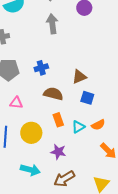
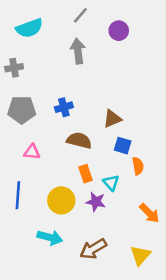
orange semicircle: (98, 125) -> (138, 166), moved, turned -72
cyan triangle: (78, 127) -> (111, 183), turned -40
yellow circle: (31, 133) -> (61, 200), moved
purple star: (58, 152) -> (96, 202), moved

